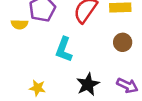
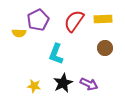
black star: (88, 84) -> (63, 83), moved
purple arrow: (127, 86) -> (89, 84), moved

